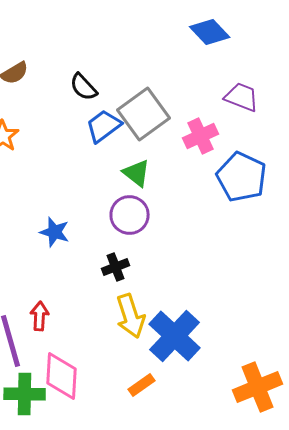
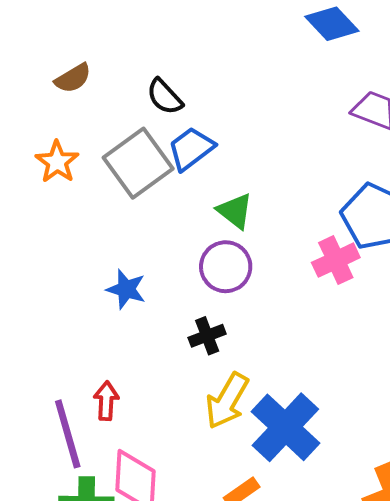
gray square: (144, 114) -> (138, 163), moved
pink cross: (201, 136) -> (336, 260), moved
yellow arrow: (131, 316) -> (227, 401), turned 48

